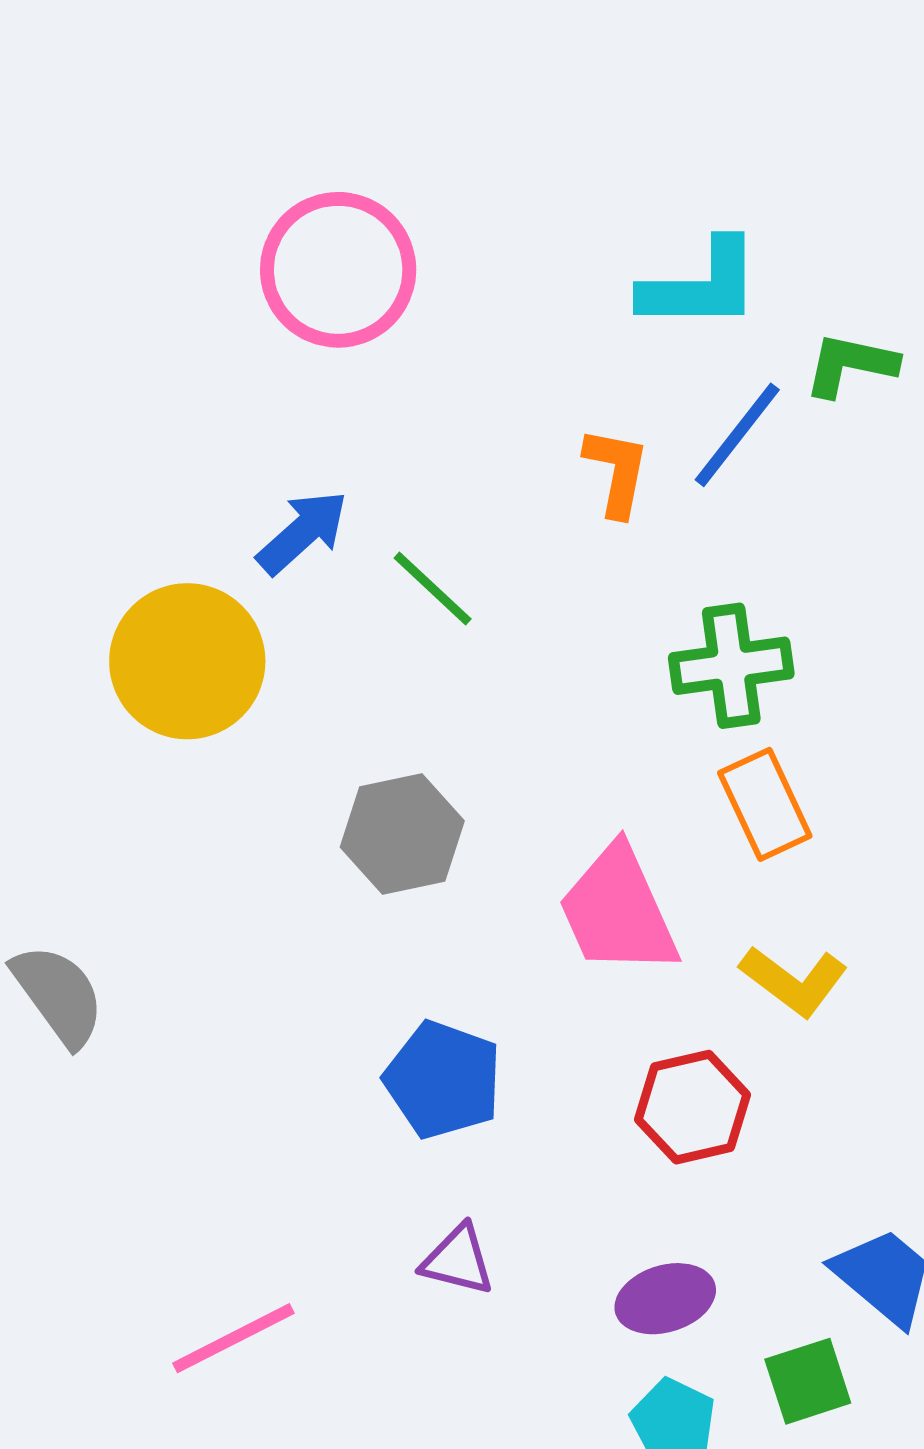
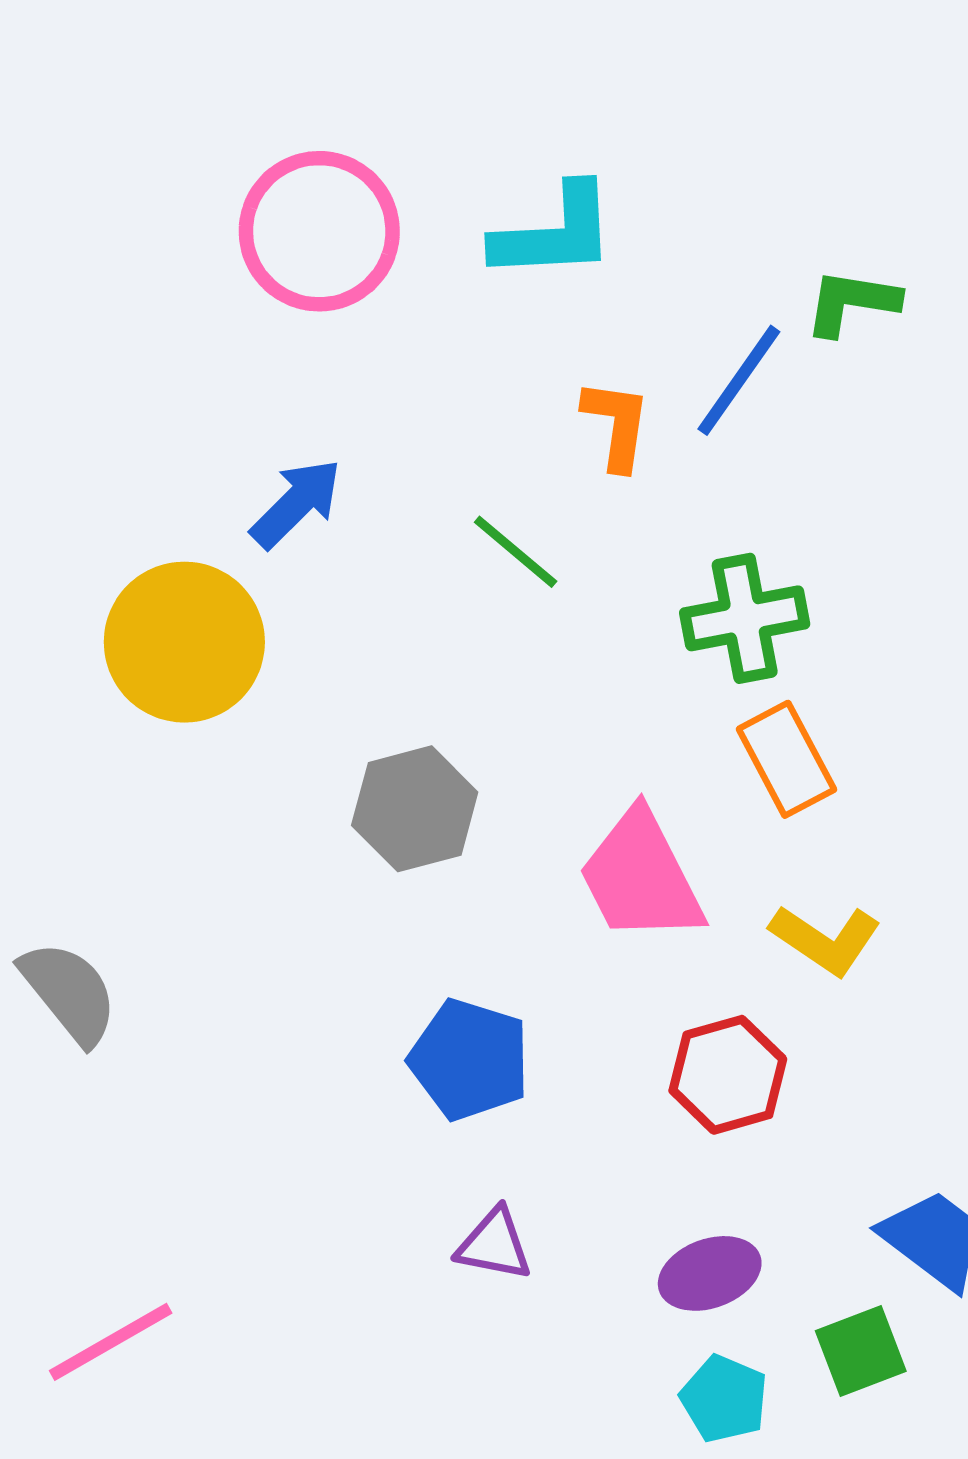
cyan L-shape: (701, 285) -> (554, 233), moved
green line: (433, 589) -> (516, 552), moved
pink line: (233, 1338) -> (111, 1342), moved

